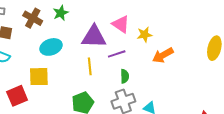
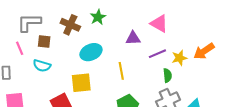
yellow star: (145, 35) -> (179, 58), moved
purple triangle: (94, 37) -> (133, 38), size x0.6
yellow line: (90, 66) -> (121, 71), moved

